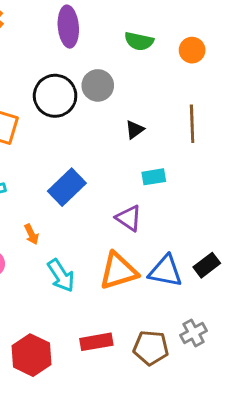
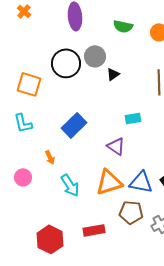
black triangle: (135, 130) -> (113, 74), moved
brown pentagon: (151, 348) -> (131, 212), moved

